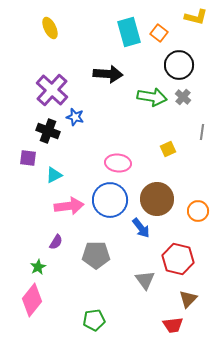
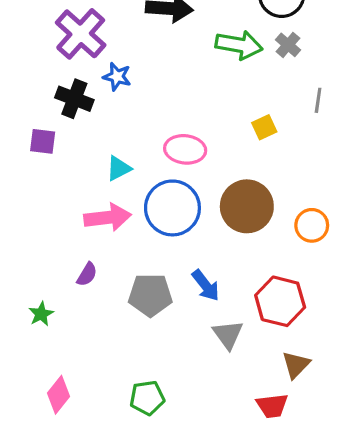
cyan triangle: (54, 175) -> (119, 168), moved
blue arrow: (141, 228) -> (206, 285), moved
green star: (38, 267) -> (41, 314), moved
pink diamond: (32, 300) -> (59, 395), moved, size x0.7

